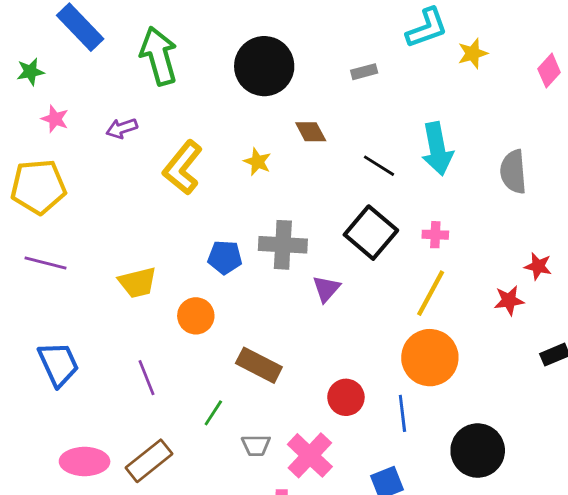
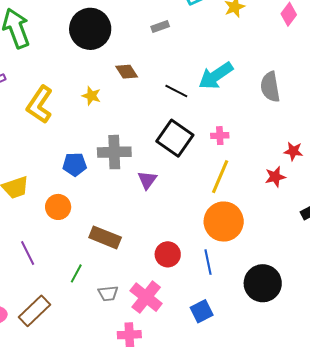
cyan arrow: (437, 149) -> (216, 76), turned 72

